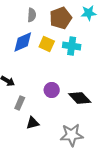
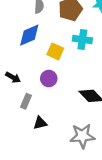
yellow square: (47, 44) -> (55, 51), moved
purple circle: (52, 90) -> (49, 79), moved

